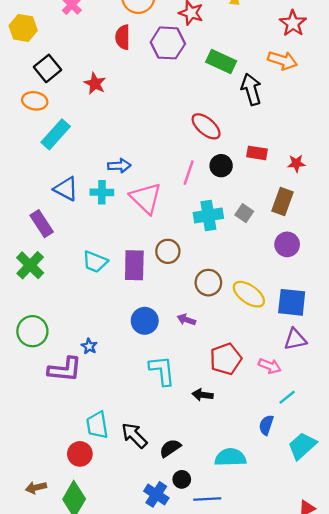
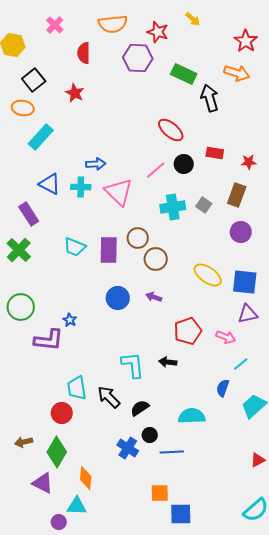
red semicircle: (123, 37) -> (84, 53), moved
pink line: (189, 173) -> (156, 170), turned 30
brown circle: (208, 283) -> (156, 259), moved
cyan L-shape: (162, 371) -> (133, 365), moved

